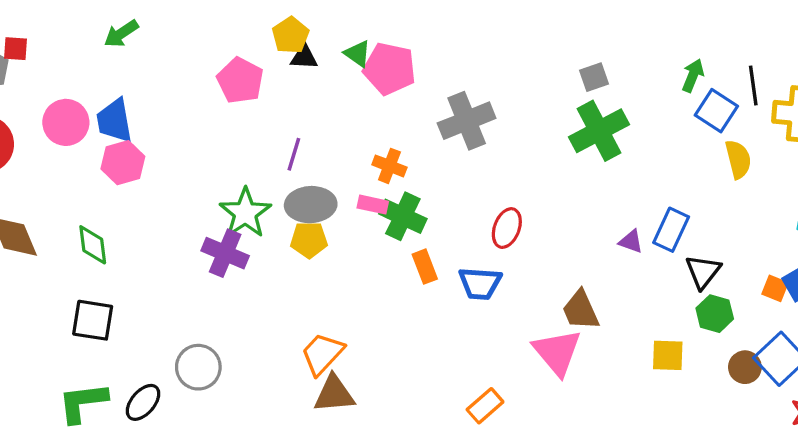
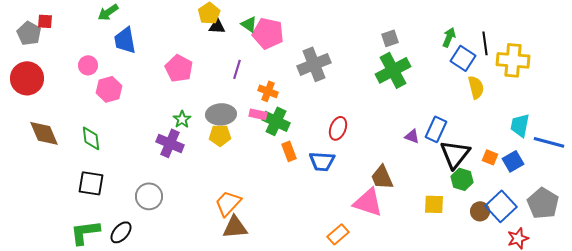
pink pentagon: (240, 80) -> (179, 68), moved
blue trapezoid: (114, 121) -> (125, 40), moved
pink circle: (66, 122) -> (88, 65), moved, size x0.7
purple line: (294, 154) -> (237, 69), moved
green star: (245, 213) -> (182, 119), size x0.6
black triangle: (703, 272) -> (455, 154), size x1.4
orange square: (775, 288) -> (490, 157), moved
pink triangle: (557, 352) -> (368, 202), turned -32
gray circle: (198, 367) -> (149, 196), moved
orange rectangle: (485, 406) -> (338, 234), moved

